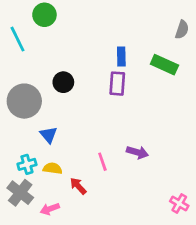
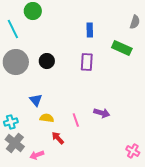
blue rectangle: (121, 57) -> (90, 30), moved
gray circle: (24, 101) -> (16, 62), moved
cyan cross: (27, 164) -> (11, 122), moved
yellow semicircle: (53, 168) -> (47, 118), moved

